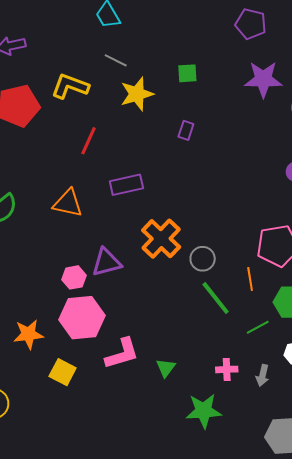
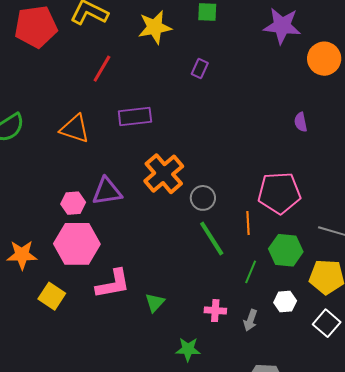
green line: (258, 327) -> (251, 272), turned -45
green star: (204, 411) -> (188, 349), size x0.7

